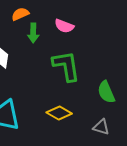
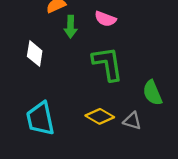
gray triangle: (101, 127) -> (132, 121), moved

